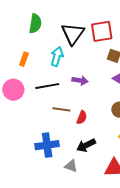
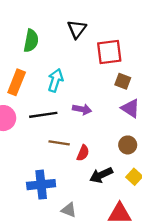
black triangle: (73, 34) -> (77, 29), moved, size x0.7
orange rectangle: (24, 59) -> (17, 82), size x1.5
black arrow: (86, 145) -> (101, 175), moved

